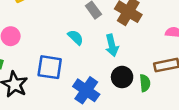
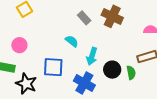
cyan arrow: (112, 45) -> (92, 56), moved, turned 36

